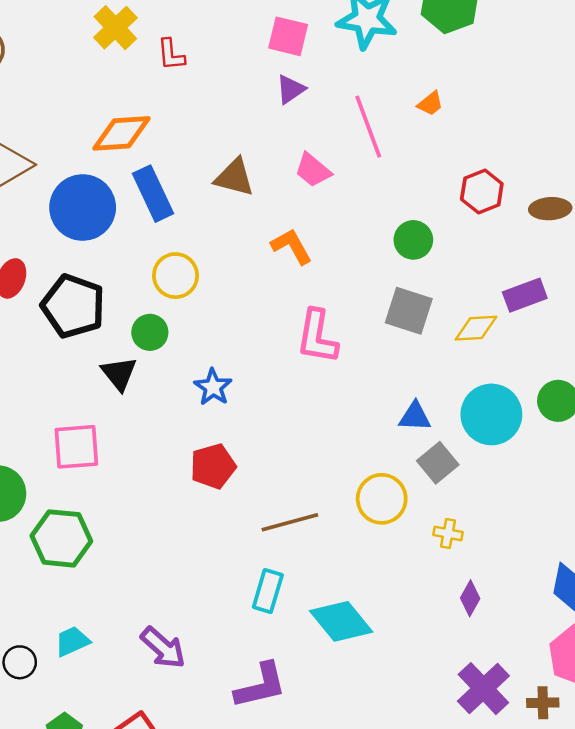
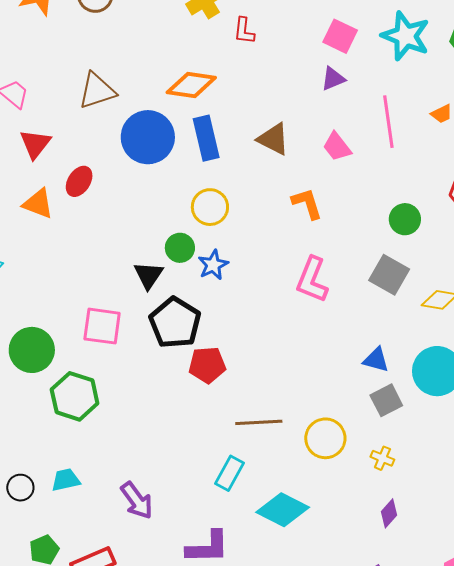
black pentagon: (73, 306) -> (175, 323), moved
blue star: (213, 387) -> (213, 265), moved
yellow circle: (382, 499) -> (325, 438), moved
cyan diamond: (341, 621) -> (283, 510), turned -36

